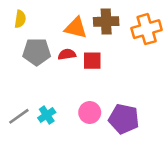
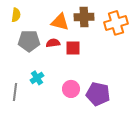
cyan cross: (47, 115) -> (37, 78), moved
gray line: (19, 116) -> (15, 92), turned -48

